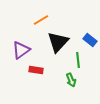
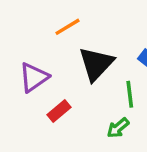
red rectangle: (36, 70) -> (59, 111), turned -48
green arrow: (71, 80) -> (118, 128), turned 72

